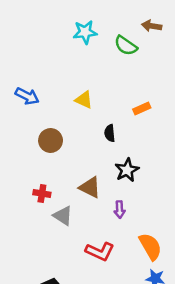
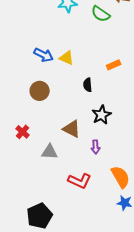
blue arrow: (27, 96) -> (44, 55), moved
red cross: (42, 194) -> (23, 132), moved, turned 32
gray triangle: (63, 216) -> (50, 152), turned -30

